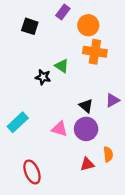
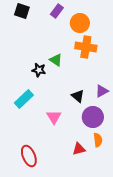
black square: (30, 26) -> (22, 11), moved
cyan rectangle: (18, 122) -> (24, 99), moved
pink triangle: (60, 129) -> (54, 117), turned 42
purple circle: (86, 129) -> (93, 117), moved

